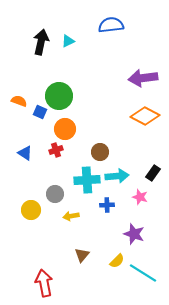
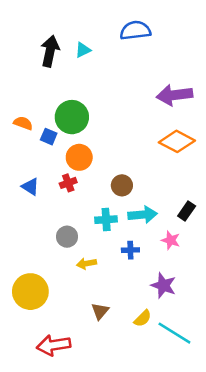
cyan cross: (87, 180) -> (106, 220), size x0.7
yellow circle: (31, 210) -> (30, 292), moved, size x1.5
red arrow: (44, 283) -> (54, 345), turned -88

